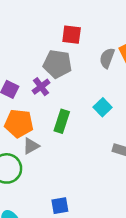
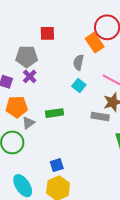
gray semicircle: (107, 58) -> (78, 62), moved
gray pentagon: (57, 64) -> (27, 57), moved
green rectangle: (62, 121) -> (54, 113), moved, turned 72

